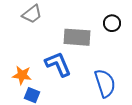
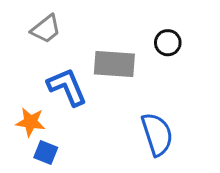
blue L-shape: (58, 64) -> (67, 87), moved

